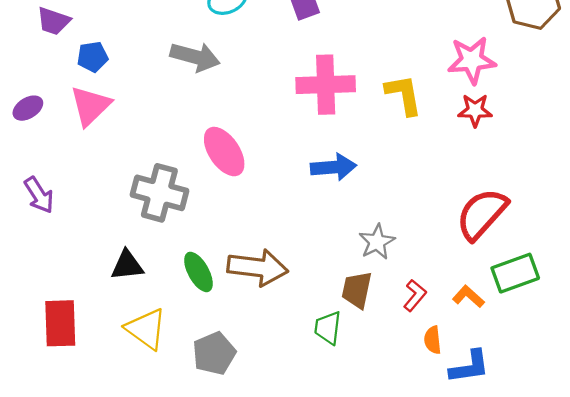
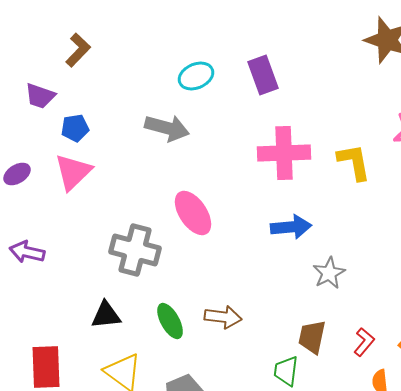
purple arrow: (39, 195) -> (27, 252), turned 136
gray star: (377, 242) -> (329, 273), moved
brown arrow: (258, 268) -> (223, 317), size x0.7

